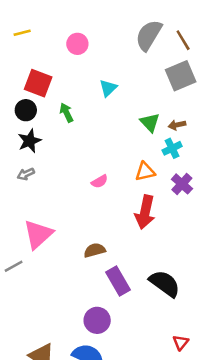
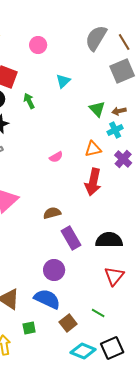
black semicircle: (165, 283) -> (109, 240), turned -36
red triangle: (181, 342) -> (114, 276), moved, size x1.5

